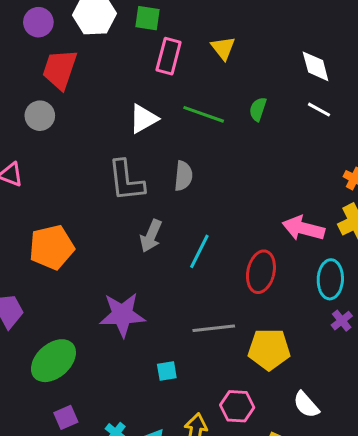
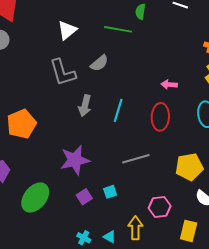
green line: (204, 114) -> (118, 29), moved
gray semicircle: (183, 176) -> (99, 63), turned 54
pink arrow: (303, 228) -> (169, 85), moved, size x0.6
yellow pentagon: (269, 349) -> (189, 167), moved
purple square: (66, 417) -> (84, 197), moved

